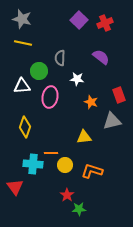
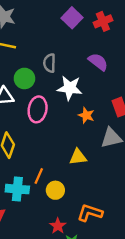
white star: (77, 79) -> (70, 88), size x1.5
orange line: (51, 153) -> (39, 176), turned -64
orange L-shape: (92, 171) -> (90, 213), moved

